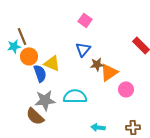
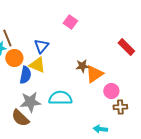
blue triangle: (83, 49) -> (41, 46), moved
blue semicircle: (40, 73) -> (25, 75), turned 30
cyan arrow: (98, 127) -> (100, 129), moved
brown cross: (133, 127) -> (120, 107), moved

